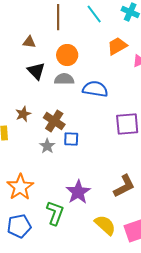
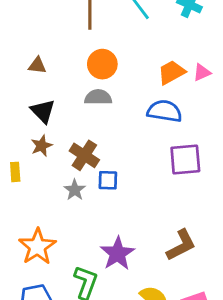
brown triangle: (29, 42) -> (37, 65), moved
orange trapezoid: (117, 46) -> (171, 72), moved
black triangle: (36, 71) -> (43, 111), moved
blue semicircle: (95, 89) -> (165, 111), moved

